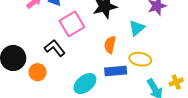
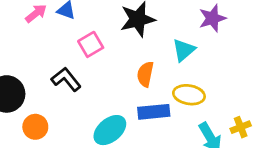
pink square: (72, 24) -> (91, 44), size x0.7
orange circle: (38, 72) -> (35, 127), moved

